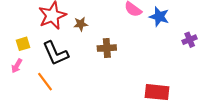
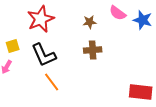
brown star: (81, 24) -> (90, 22), moved
orange line: (45, 82) -> (52, 82), moved

